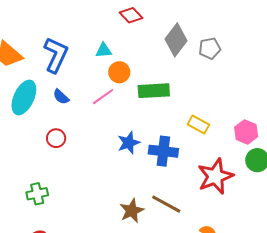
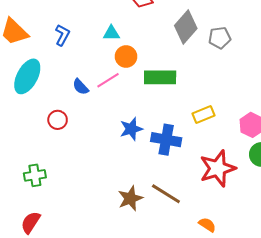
blue L-shape: (56, 55) -> (62, 35), size x0.6
blue semicircle: (61, 97) -> (81, 87), moved
yellow rectangle: (198, 124) -> (203, 115), turned -55

